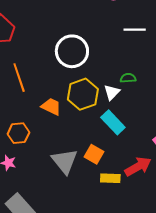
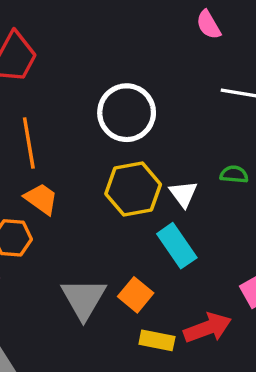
green semicircle: (128, 78) -> (234, 174), moved
white triangle: (112, 92) -> (183, 194), turned -30
orange trapezoid: (51, 107) -> (41, 199), moved

